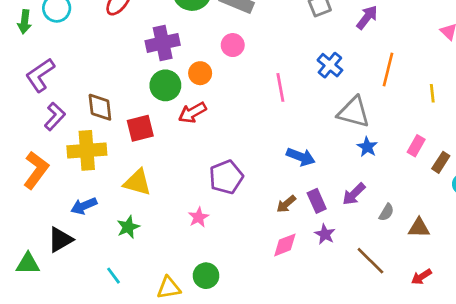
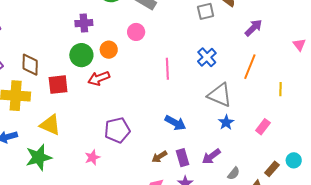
purple arrow: (367, 17) -> (253, 28), moved
purple cross: (163, 43) -> (84, 23), size x0.7
brown rectangle: (441, 162) -> (272, 169), moved
green star: (128, 227) -> (39, 157), size x1.5

